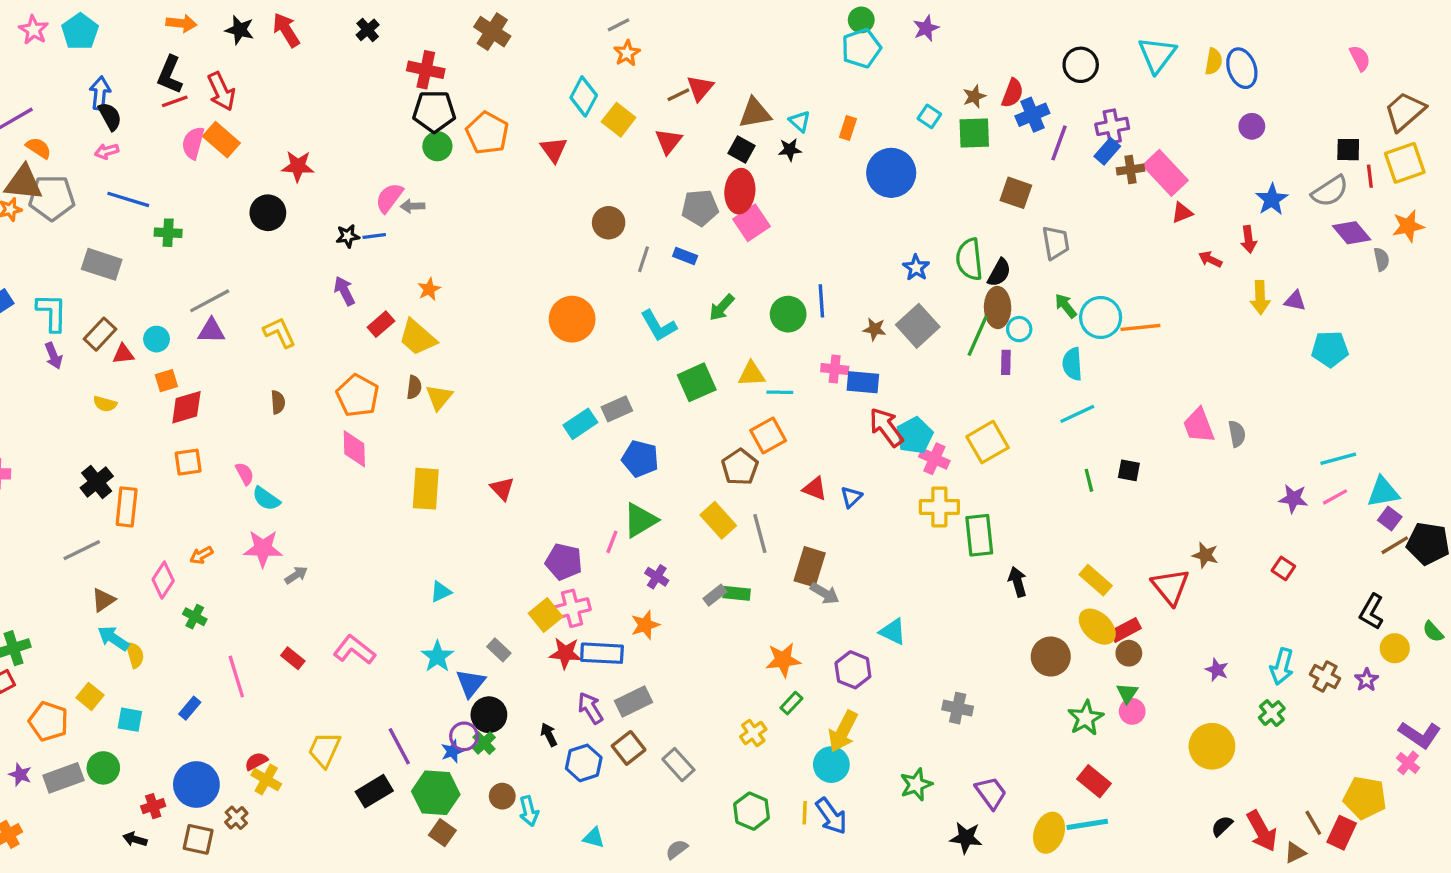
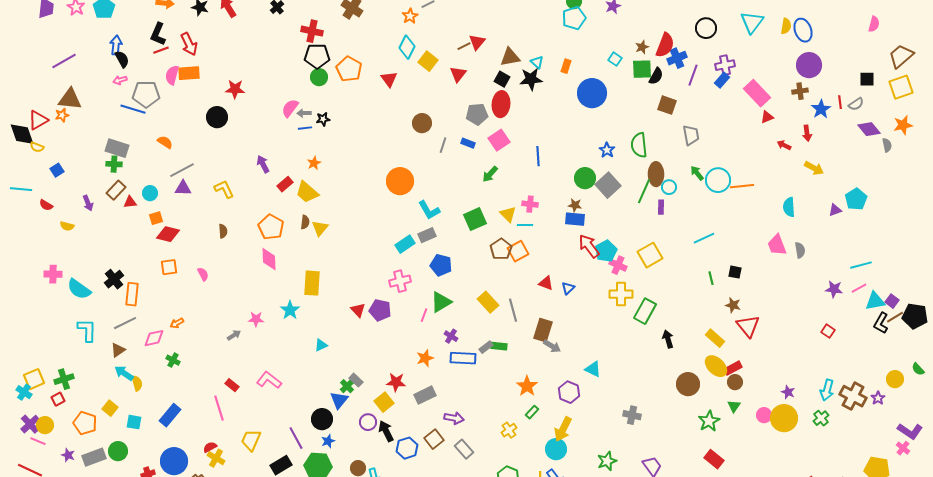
orange star: (627, 53) -> (410, 16), moved
pink semicircle: (1360, 58) -> (874, 24), turned 42
red semicircle: (1012, 93) -> (665, 45), size x1.4
purple circle: (1252, 126) -> (809, 65), size x1.6
orange rectangle: (221, 140) -> (189, 73), turned -45
orange semicircle: (39, 148) -> (165, 142), moved
black star: (790, 150) -> (531, 79), size x1.6
brown cross: (1131, 170) -> (800, 91), moved
red line: (1370, 176) -> (840, 102), moved
gray semicircle: (1330, 191) -> (856, 104), size x0.7
gray pentagon: (52, 198) -> (146, 94), moved
pink square: (752, 223) -> (499, 140), moved
green cross: (168, 233) -> (114, 164), moved
black star: (348, 236) -> (323, 119), moved
blue line: (374, 236) -> (305, 128), moved
black semicircle: (999, 273) -> (656, 76), moved
yellow arrow: (1260, 298) -> (814, 168), turned -60
blue line: (821, 301) -> (538, 156), moved
purple triangle: (1295, 301) -> (835, 210), moved, turned -32
cyan L-shape: (52, 312) -> (87, 330), moved
green circle: (788, 314) -> (585, 178), moved
cyan L-shape: (658, 326) -> (429, 210), moved
brown star: (875, 329) -> (575, 205), moved
cyan pentagon: (1330, 349) -> (856, 199), turned -30
cyan semicircle: (1072, 364) -> (789, 207), moved
pink cross: (835, 369) -> (530, 204), moved
yellow triangle: (752, 374) -> (508, 214), turned 48
yellow semicircle: (105, 404) -> (67, 226), moved
red diamond: (186, 407) -> (168, 234), turned 30
brown pentagon: (740, 467) -> (501, 249), moved
red triangle: (502, 489) -> (358, 310), moved
cyan triangle: (1383, 492) -> (875, 301), moved
cyan semicircle: (266, 499) -> (79, 289), moved, size x1.4
green rectangle: (979, 535) -> (645, 311), turned 35
pink star: (263, 548) -> (256, 319), moved, size x0.7
gray line: (82, 550) -> (125, 323), moved
brown star: (1205, 555) -> (733, 305), moved
purple pentagon: (564, 562) -> (380, 310), moved
pink diamond: (163, 580) -> (154, 338), turned 45
red triangle: (1170, 587) -> (748, 326), moved
pink cross: (572, 608) -> (400, 281), moved
black L-shape: (1372, 612) -> (881, 323), moved
yellow square: (545, 615) -> (384, 402), moved
orange star: (645, 625) -> (425, 358), moved
blue rectangle: (602, 653) -> (463, 358), moved
cyan star: (437, 657) -> (290, 310), moved
orange star: (783, 660) -> (527, 386), turned -30
pink line: (236, 676) -> (219, 408), moved
brown cross: (1325, 676) -> (853, 396), size x1.5
gray rectangle: (634, 701) -> (425, 395), moved
blue rectangle: (190, 708) -> (170, 415), size x1.6
purple arrow: (590, 708) -> (454, 418), moved, turned 132
pink circle: (1132, 711) -> (764, 415), moved
black circle: (489, 715) -> (322, 419), moved
black arrow: (549, 735) -> (386, 431), size x1.5
purple circle: (464, 736) -> (368, 422), moved
green cross: (484, 743) -> (347, 386), moved
yellow circle: (1212, 746) -> (784, 418), moved

